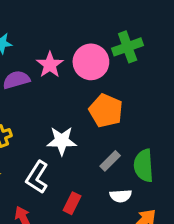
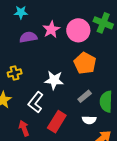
green cross: (128, 47) -> (103, 23), turned 36
red rectangle: (72, 203) -> (57, 122), size x1.5

